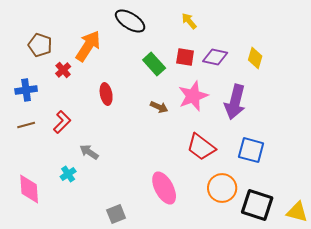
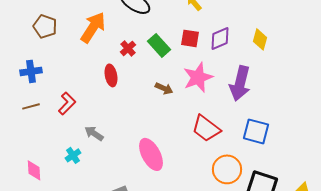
purple diamond: (215, 57) -> (220, 38), turned -35
red cross: (63, 70) -> (128, 48), moved
pink ellipse: (164, 188) -> (151, 154), moved
pink diamond: (29, 189) -> (34, 170), size x0.7

